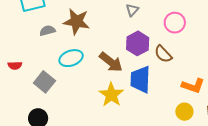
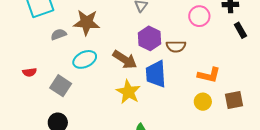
pink circle: (175, 23) -> (199, 16), moved
brown semicircle: (163, 54) -> (176, 46), turned -42

